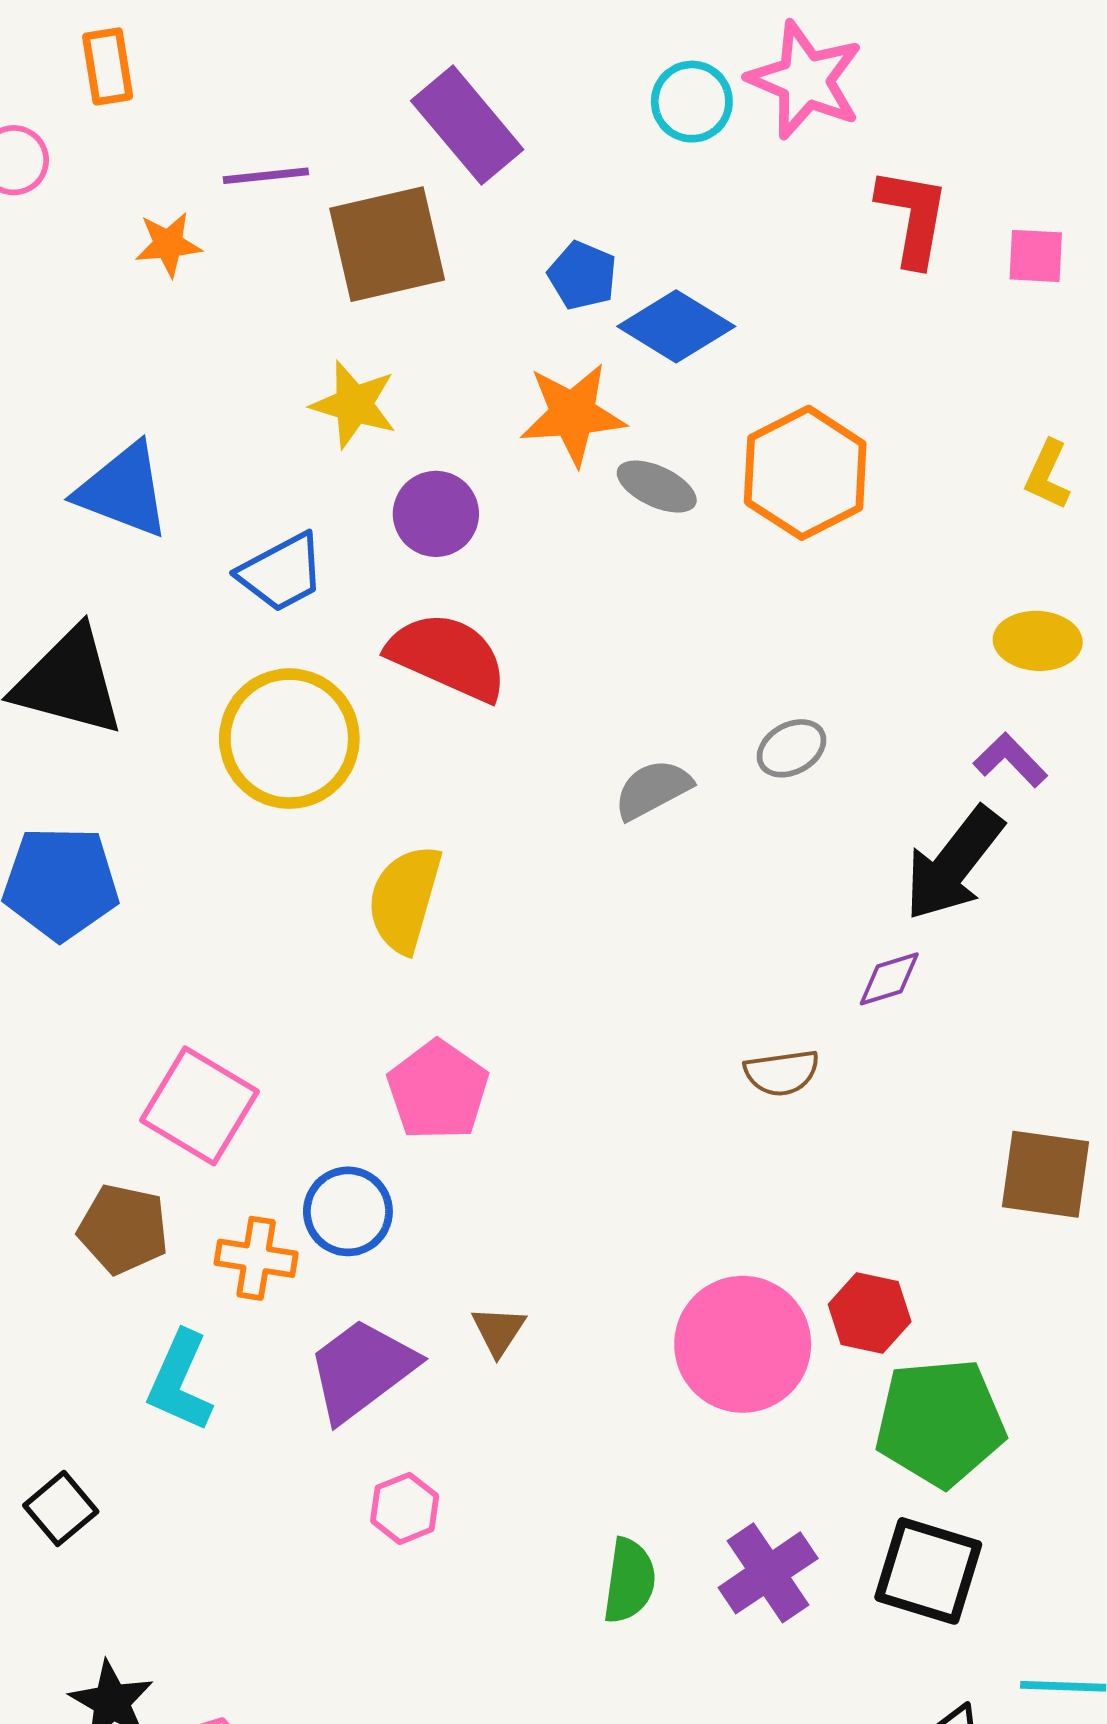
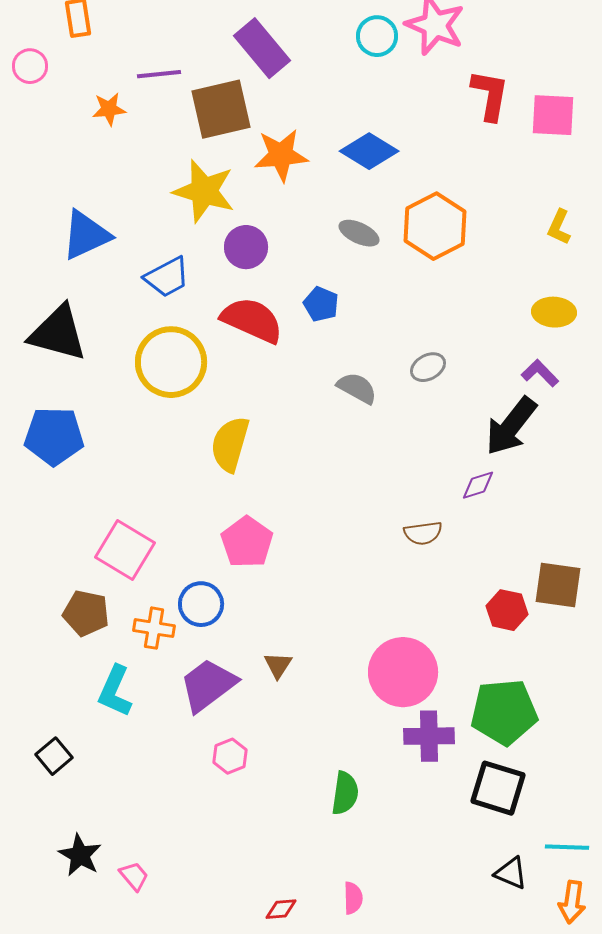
pink square: (1036, 256) -> (553, 115), size x1.5
blue pentagon: (582, 275) -> (321, 304), moved
yellow star: (354, 404) -> (204, 191), size x1.4
orange star: (573, 414) -> (281, 155), moved
blue triangle: (123, 490) -> (86, 235), turned -46
gray semicircle: (653, 789) -> (357, 388), turned 57
red hexagon: (870, 1313) -> (507, 610), moved
purple cross: (768, 1573) -> (429, 736), moved, turned 33

